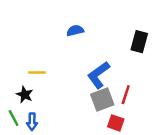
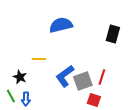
blue semicircle: (75, 31) -> (61, 25), size x1.6
yellow line: (37, 72) -> (39, 59), moved
blue L-shape: (99, 75) -> (65, 76), moved

